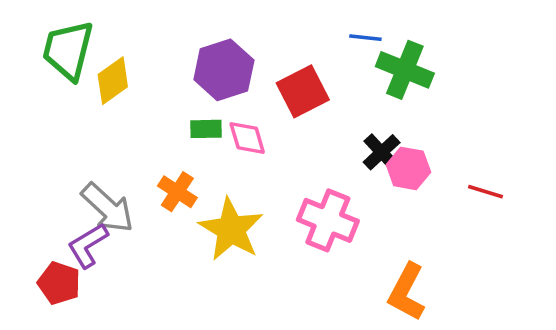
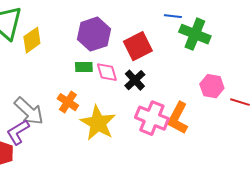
black cross: (382, 152) -> (135, 80), moved
pink hexagon: (408, 168) -> (212, 86), moved
orange L-shape: (407, 292) -> (178, 118), moved

